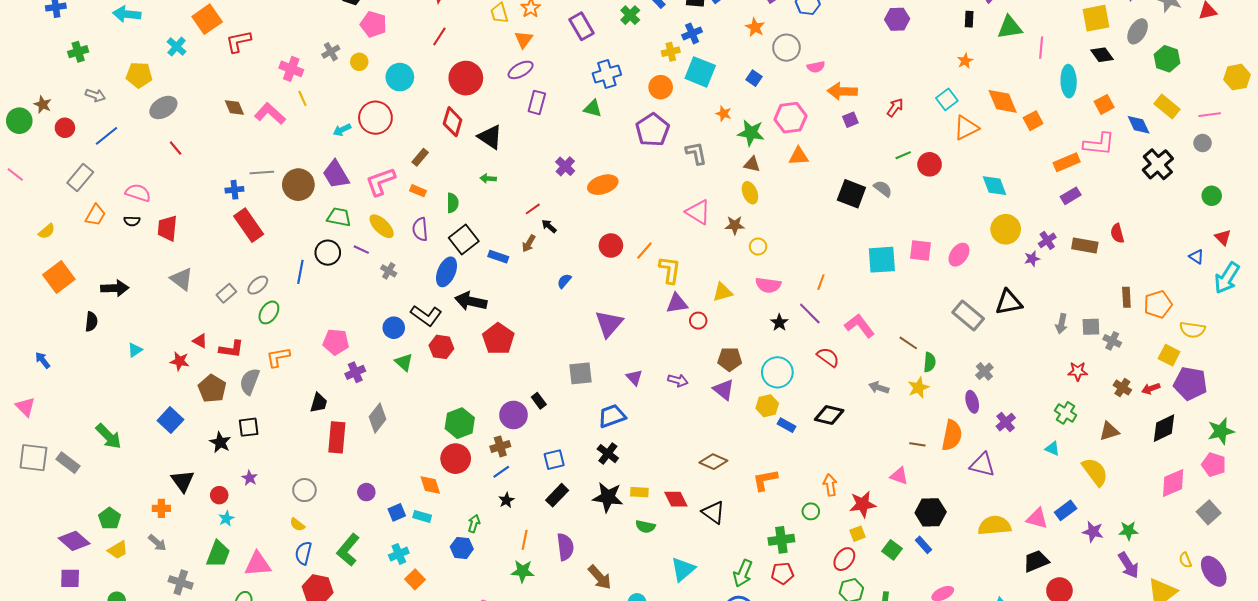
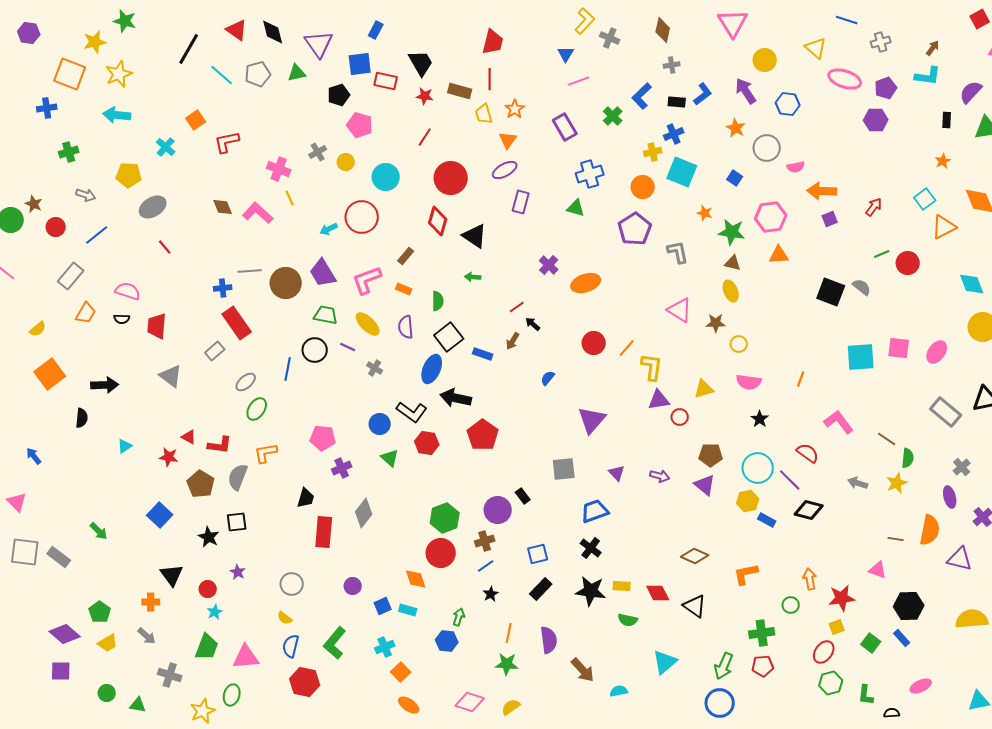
orange square: (207, 19) -> (196, 120), size x0.7
gray rectangle: (226, 293) -> (215, 351), moved
purple line: (810, 313) -> (790, 480), moved
green arrow: (109, 436) -> (99, 531), size x0.7

